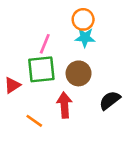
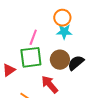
black semicircle: (110, 100) -> (76, 63), moved
red arrow: (64, 105) -> (50, 84), turned -36

